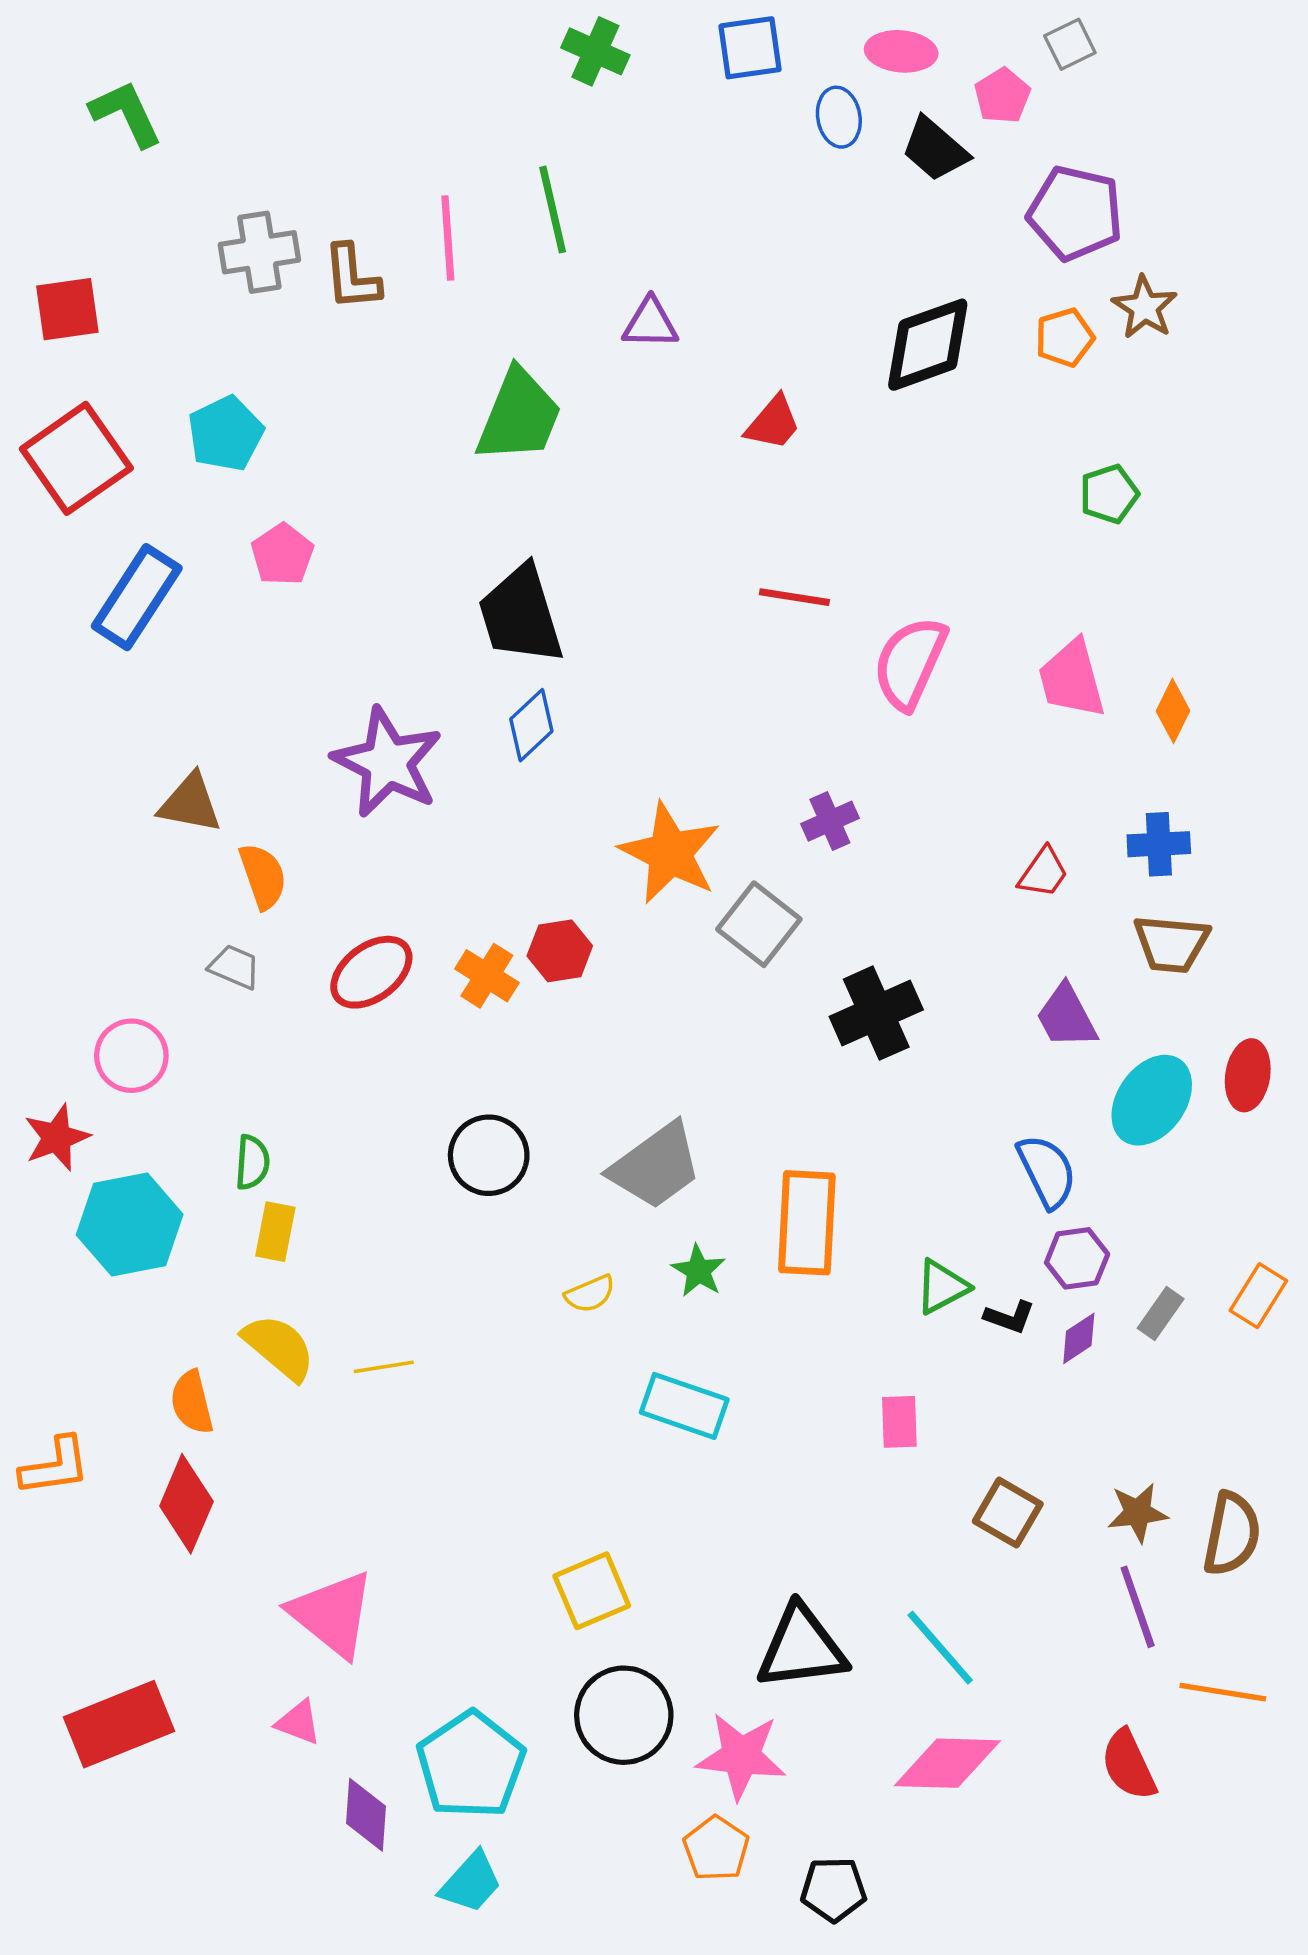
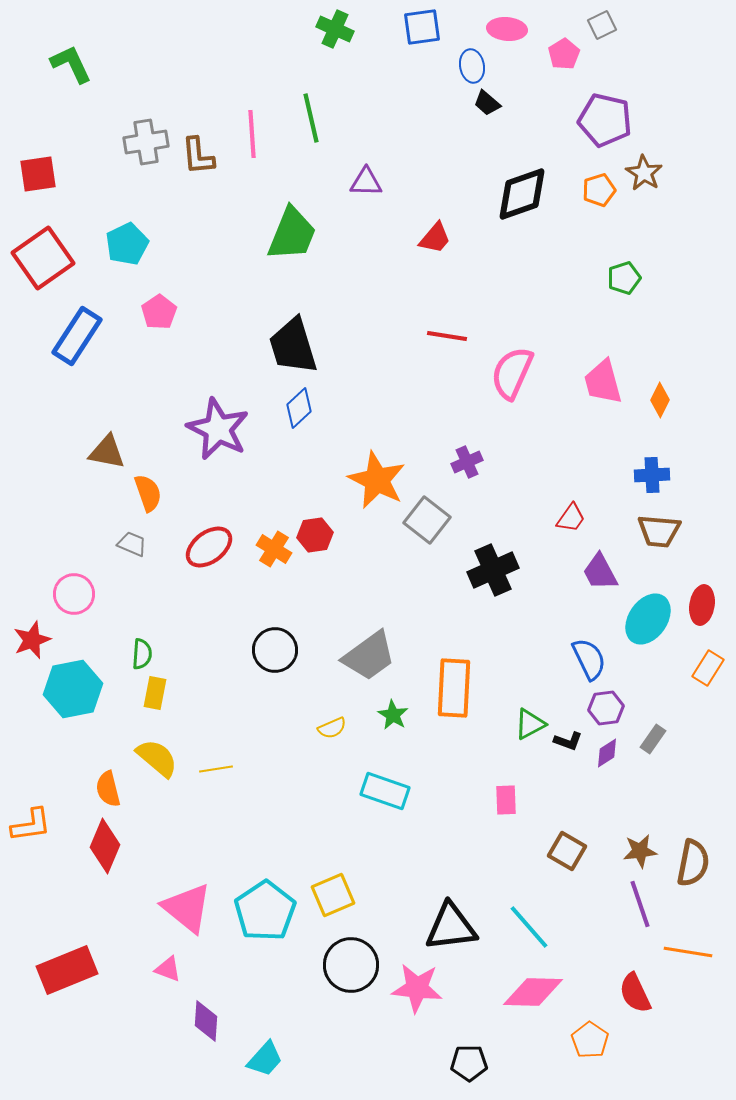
black trapezoid: (935, 149) -> (487, 103), moved, size x0.7
red trapezoid: (1043, 873) -> (571, 518), moved
orange rectangle: (1258, 1296) -> (708, 668), moved
cyan pentagon: (471, 1765) -> (265, 911), moved
orange pentagon: (716, 1849) -> (590, 1040), moved

